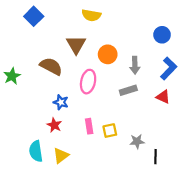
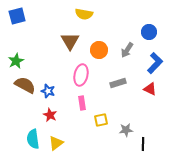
blue square: (34, 16) -> (17, 16), moved, turned 30
gray arrow: (135, 65) -> (127, 50), moved, turned 35
brown semicircle: (51, 66) -> (25, 85), moved
green star: (12, 76) -> (16, 61), moved
blue star: (61, 102) -> (48, 91), moved
pink rectangle: (89, 126) -> (82, 103), moved

